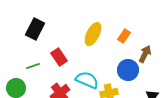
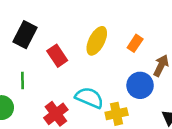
red rectangle: (59, 57) -> (57, 56), moved
green line: (33, 66) -> (23, 80), turned -72

